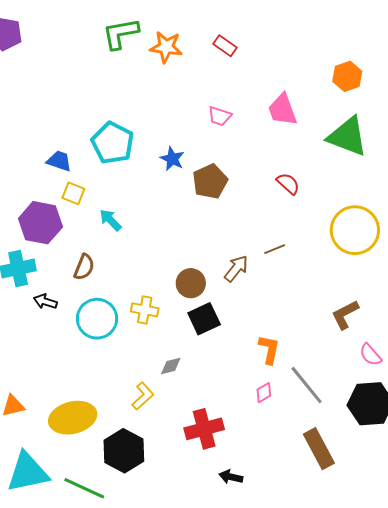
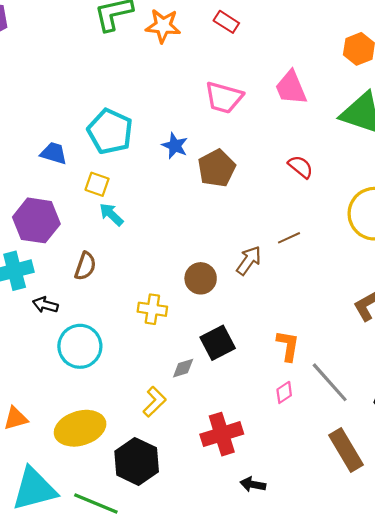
pink trapezoid: (220, 116) -> (224, 98), size x1.5
yellow square: (73, 193) -> (97, 184), moved
cyan circle: (97, 319) -> (80, 346), moved
black square: (204, 319) -> (218, 343), moved

